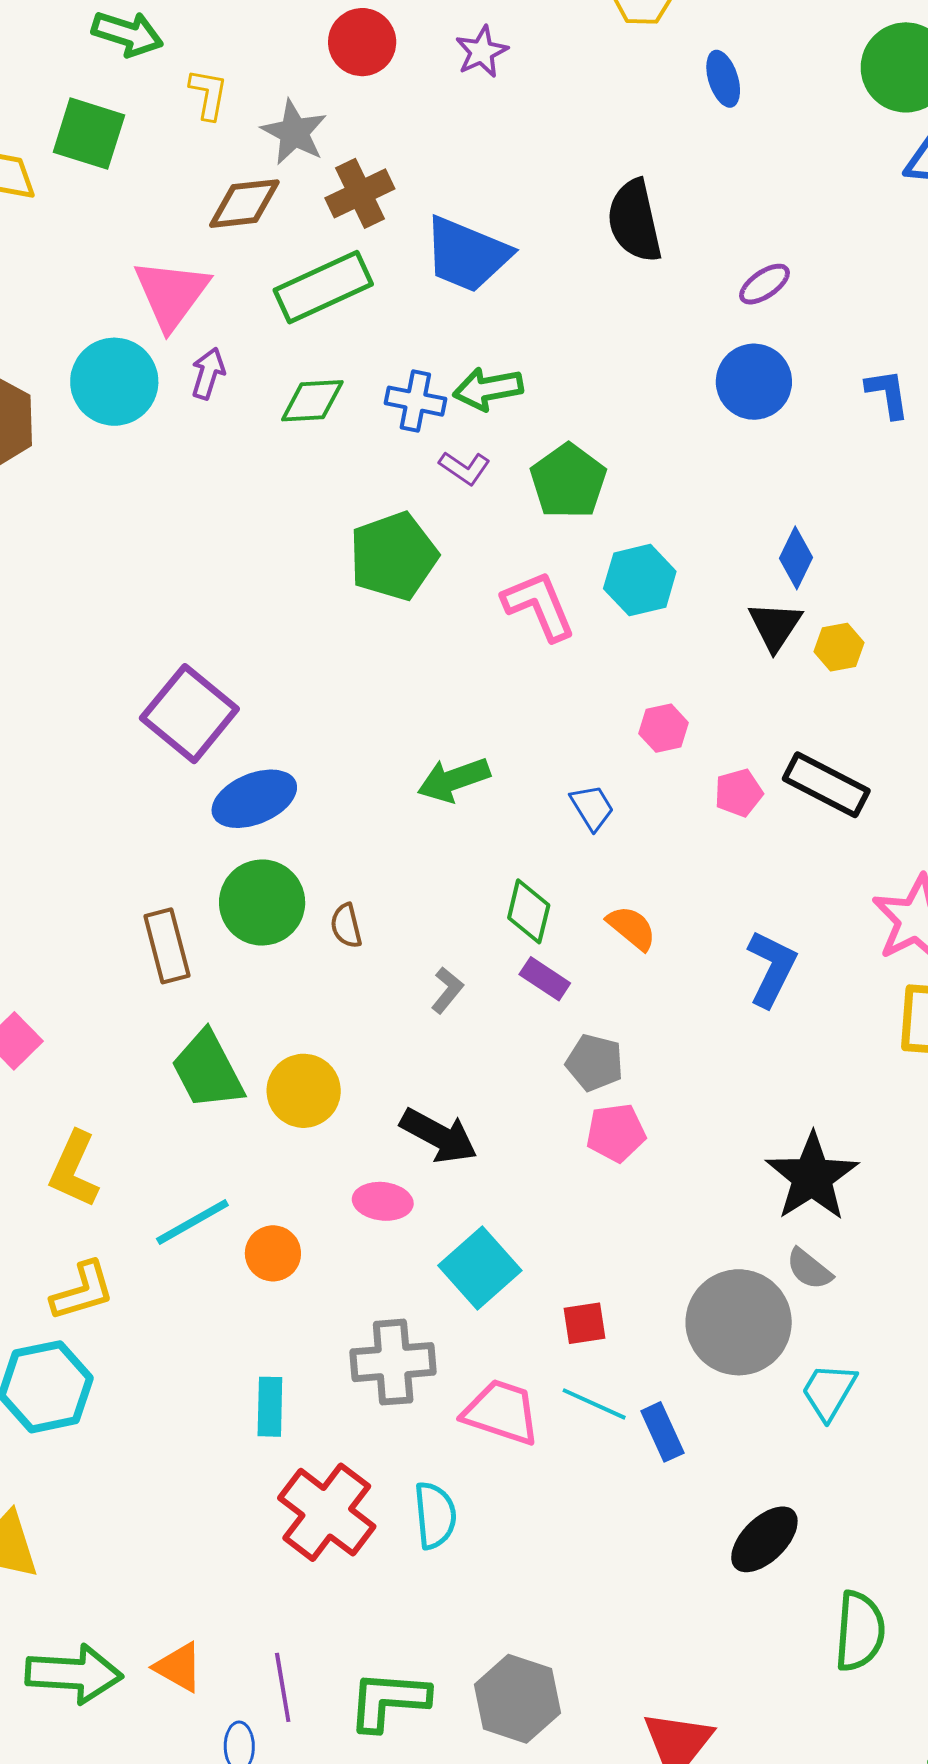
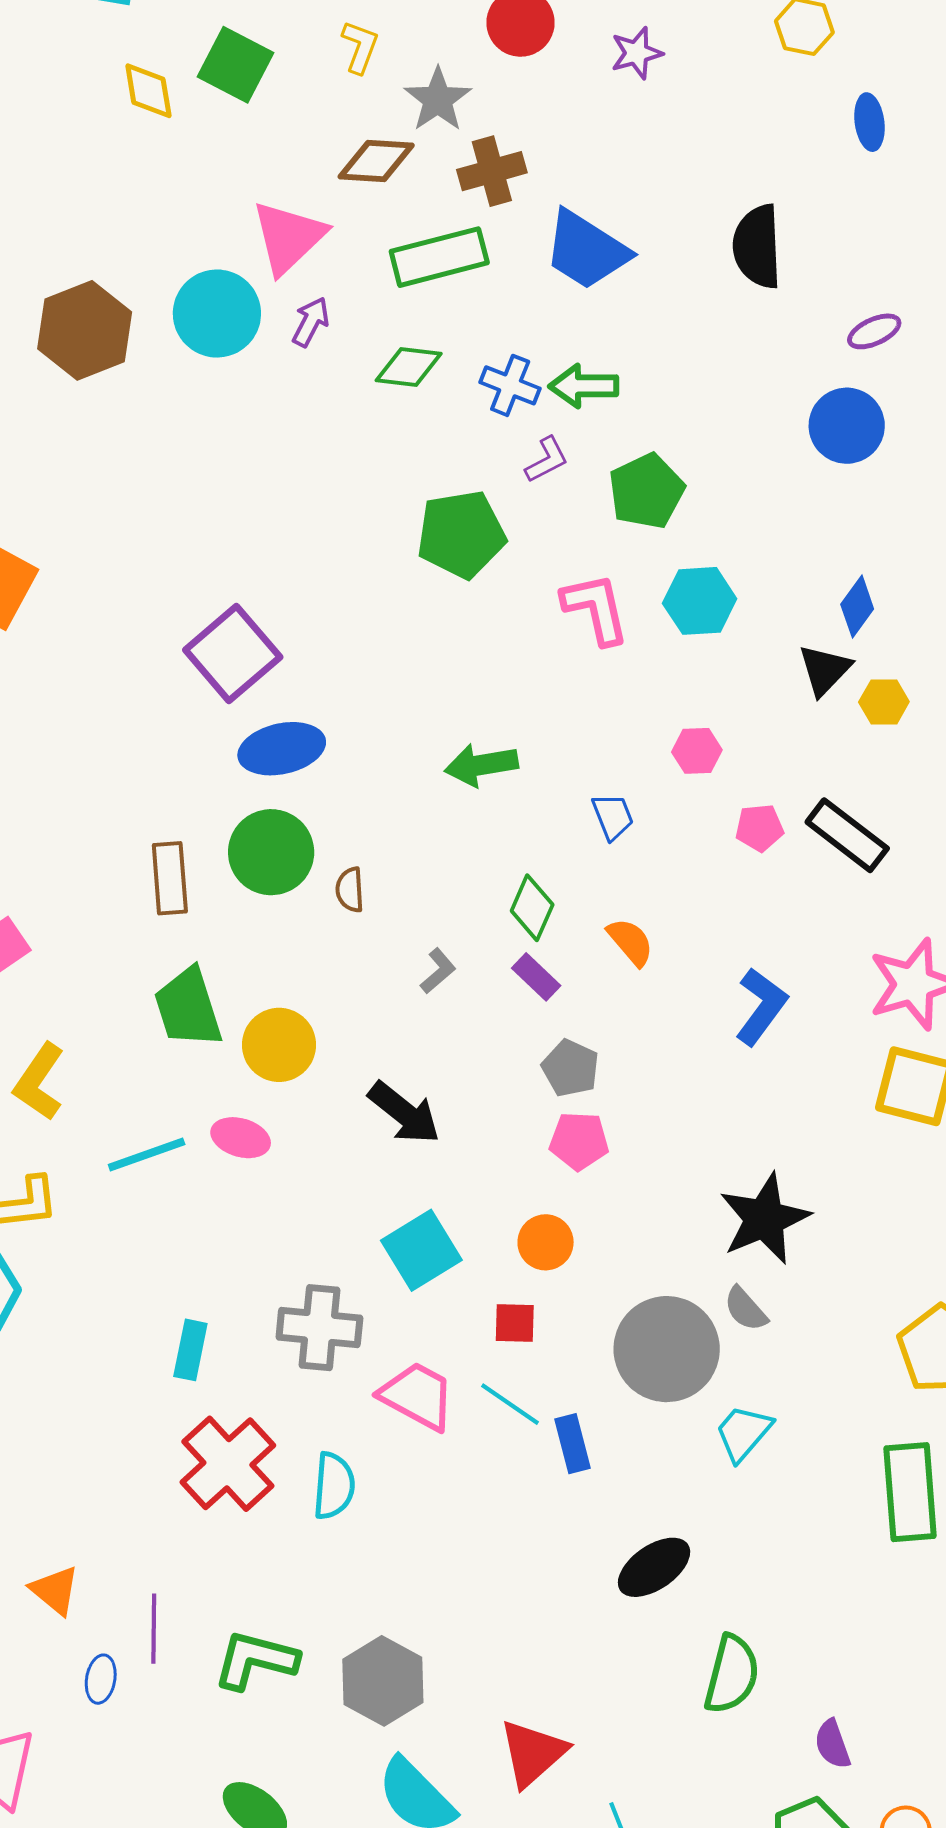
purple L-shape: (465, 468) -> (547, 460), turned -72
pink ellipse: (383, 1201) -> (241, 1138), moved
orange circle: (273, 1253) -> (546, 1242), moved

